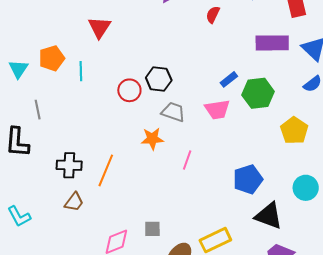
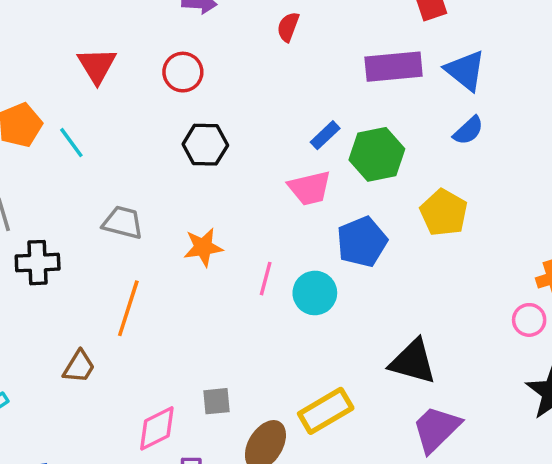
cyan line: (81, 71) -> (71, 143), turned -30
red circle: (129, 90) -> (183, 72), moved
gray trapezoid: (173, 112) -> (123, 222), moved
black cross: (69, 165) -> (38, 263), moved
blue pentagon: (248, 179) -> (362, 242), moved
cyan circle: (306, 188) -> (315, 293), moved

